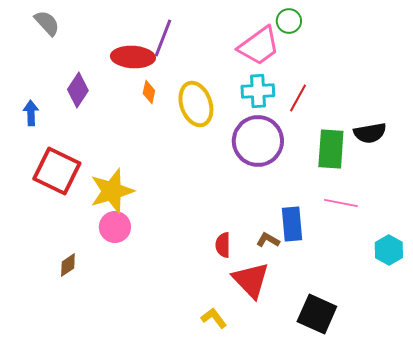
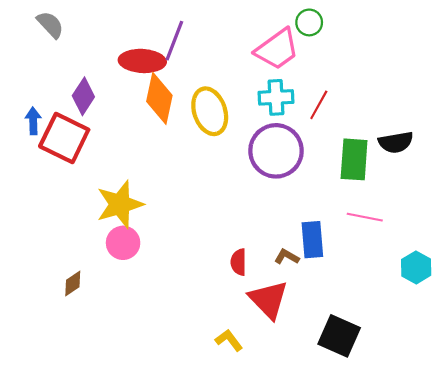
orange diamond: (149, 92) -> (159, 98), size x2.0
red square: (57, 171) -> (64, 138), moved

